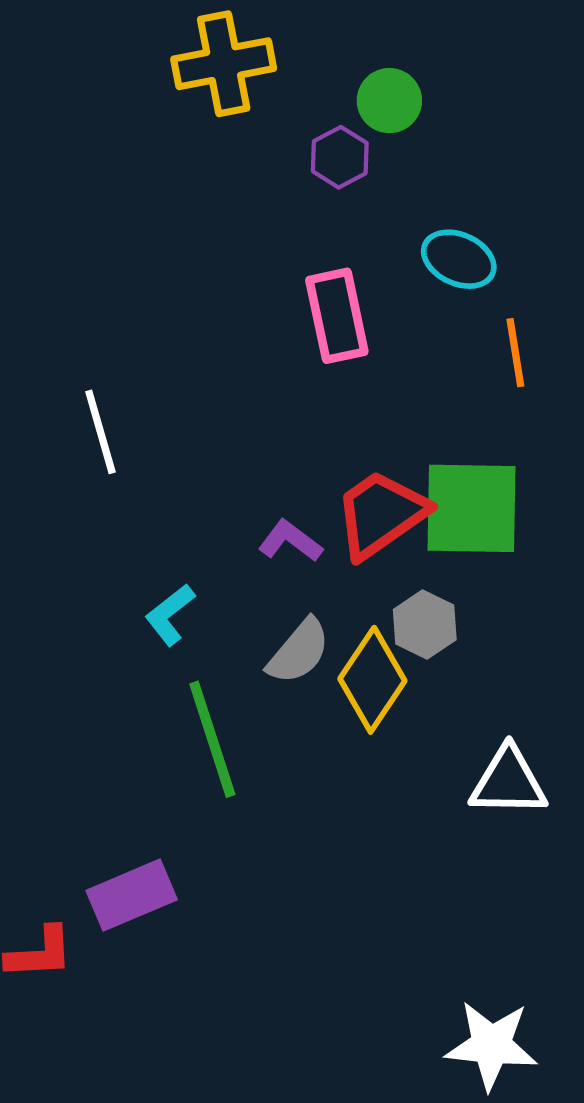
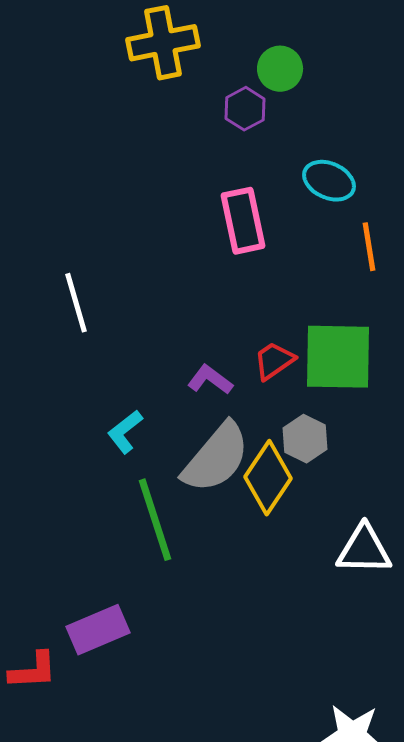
red trapezoid: (381, 514) -> (274, 361), size x0.6
gray semicircle: (299, 651) -> (216, 458), size x1.5

